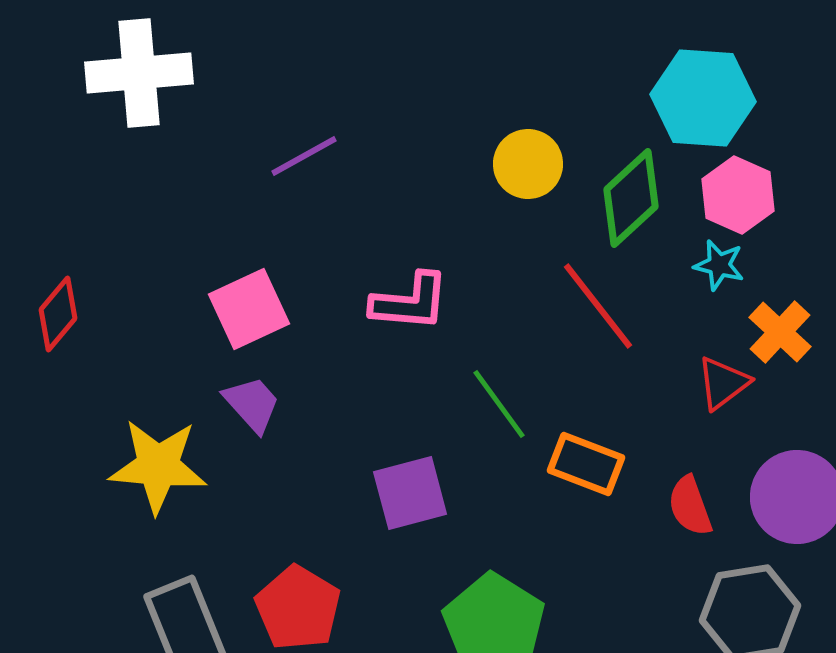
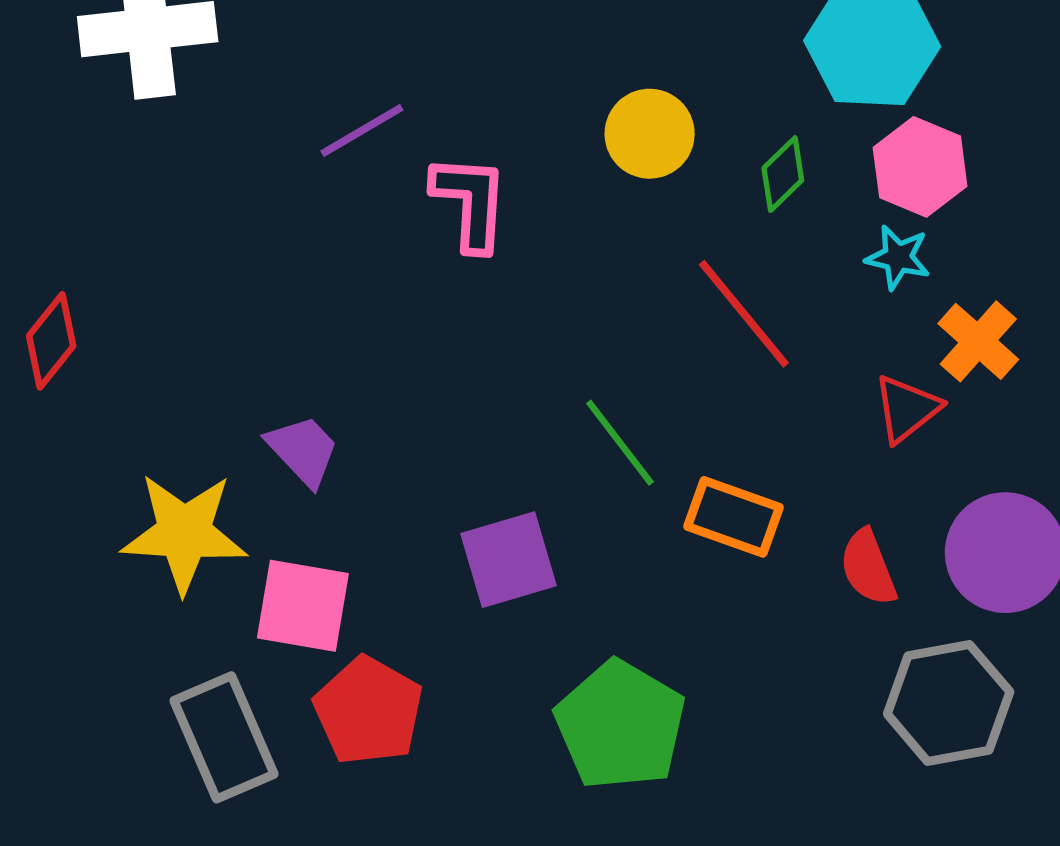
green diamond: (631, 198) -> (783, 174), size x0.6
pink L-shape: (410, 302) -> (470, 202), moved, turned -90
pink square: (249, 309) -> (303, 606), moved, turned 36

